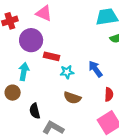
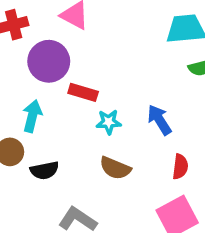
black semicircle: (35, 111) -> (45, 170), moved, turned -91

